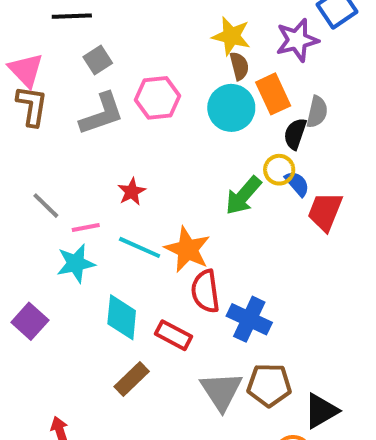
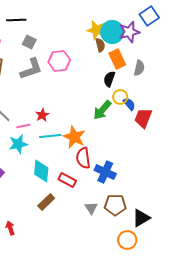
gray square: (98, 60) -> (29, 42), turned -32
cyan circle: (231, 108) -> (112, 32), moved
black semicircle: (295, 134) -> (109, 79), moved
red star: (132, 192) -> (42, 115), moved
cyan line: (140, 247) -> (50, 136), turned -30
gray triangle: (221, 391) -> (91, 208), size x0.6

